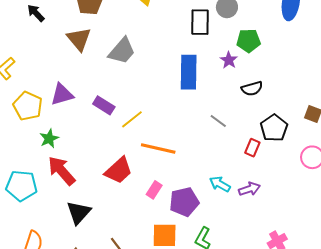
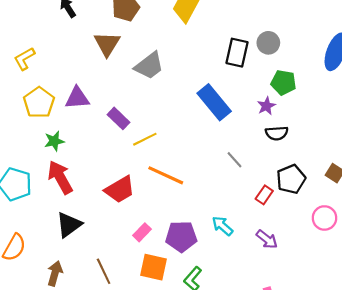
purple star: (229, 60) -> (266, 106), moved
blue rectangle: (189, 72) -> (214, 102), turned -52
purple arrow: (249, 189) -> (267, 239), moved, turned 45
pink rectangle: (154, 190) -> (142, 232), moved

